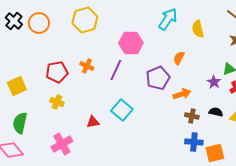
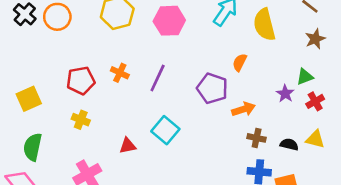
yellow semicircle: (198, 29) -> (264, 25), size x1.4
pink hexagon: (131, 43) -> (169, 21), moved
purple pentagon: (158, 78) -> (212, 88), turned -30
black semicircle: (216, 112) -> (289, 144), moved

